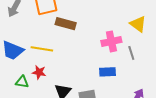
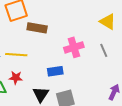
pink cross: (111, 41) -> (74, 47), moved
blue rectangle: (108, 72) -> (55, 71), moved

